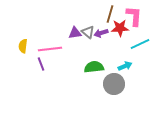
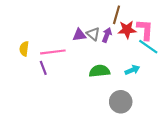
pink L-shape: (134, 16) -> (145, 30), moved
purple arrow: (101, 33) -> (107, 35), turned 128
cyan line: (140, 44) -> (148, 47), turned 60
gray circle: (114, 84) -> (121, 102), moved

